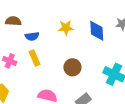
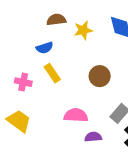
brown semicircle: (13, 21) -> (56, 20), moved

